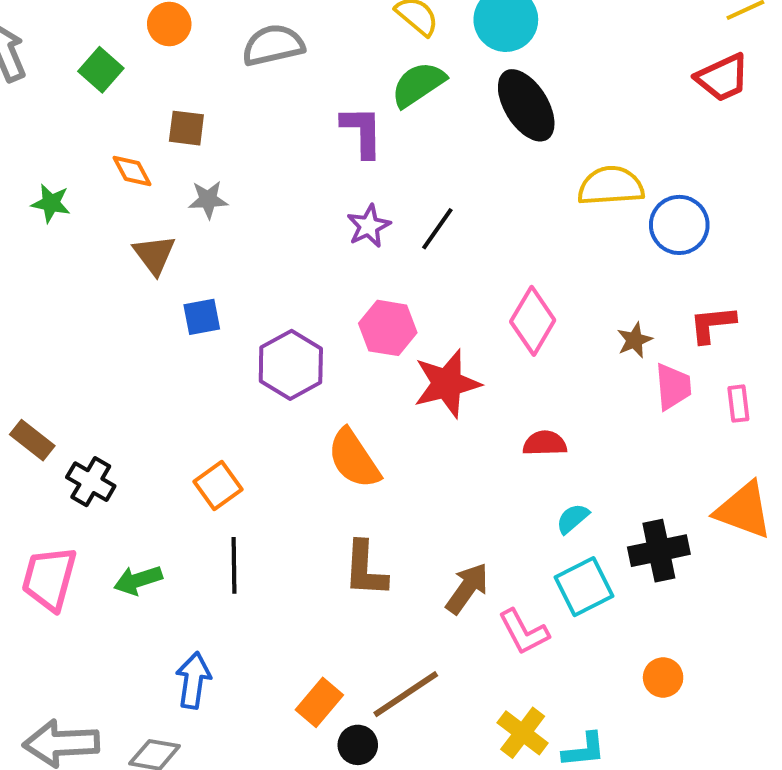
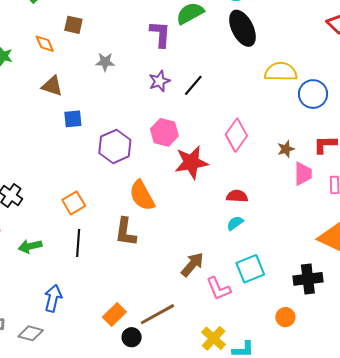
gray star: (208, 200) -> (105, 62), moved
brown triangle: (154, 255) -> (52, 86), turned -40
cyan semicircle: (573, 519) -> (235, 223), moved
black cross: (659, 551) -> (308, 279), moved
brown L-shape: (365, 569) -> (126, 232), moved

